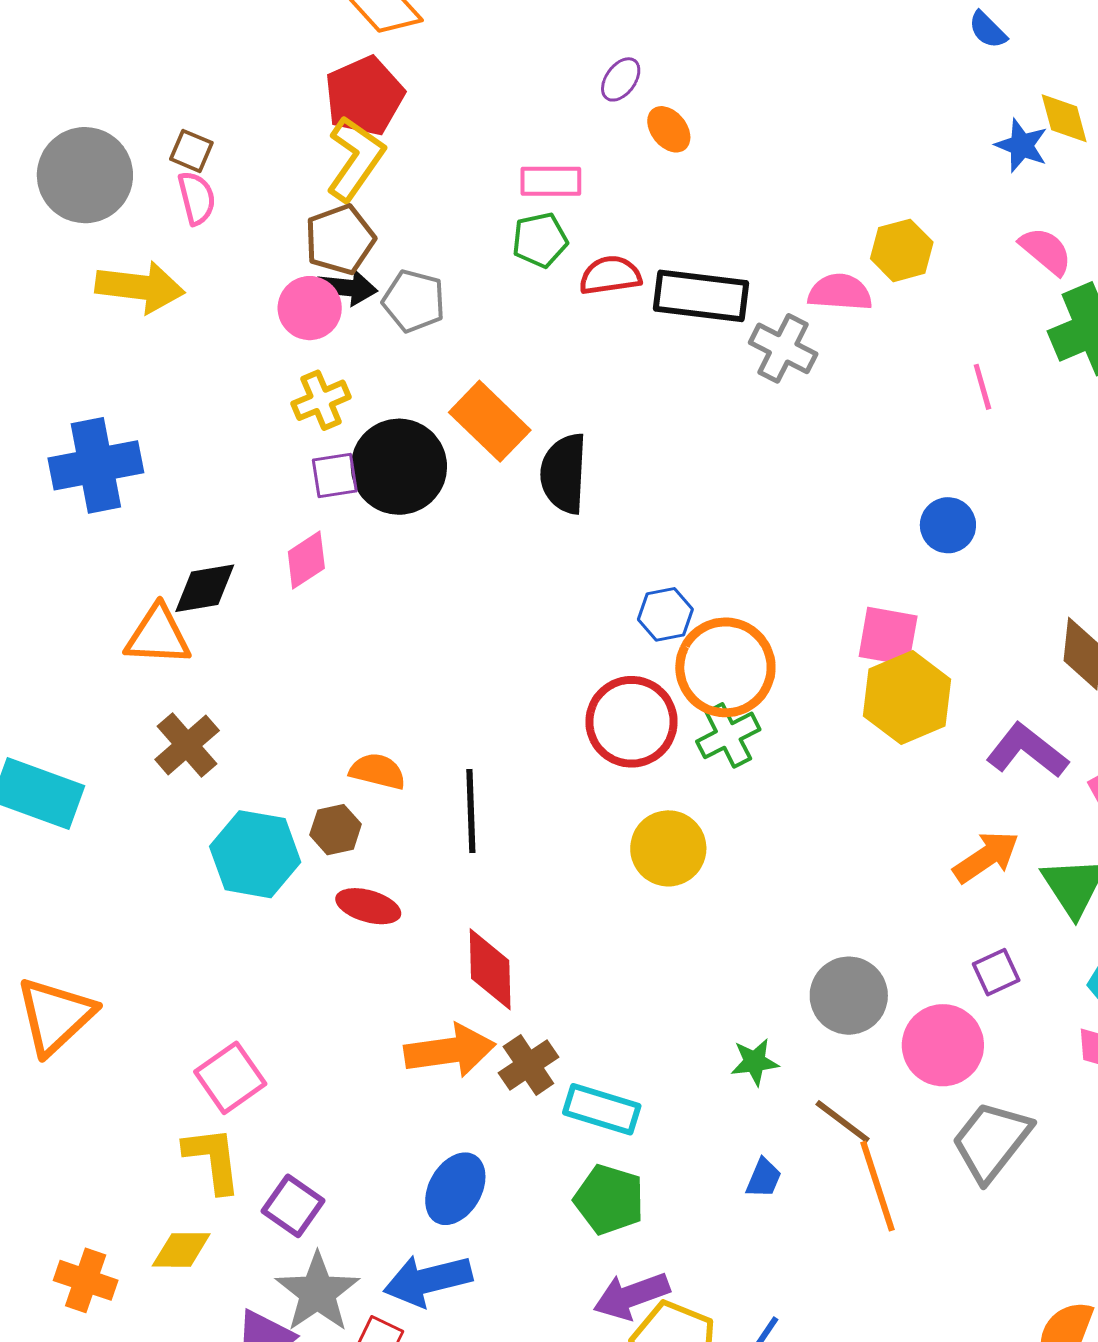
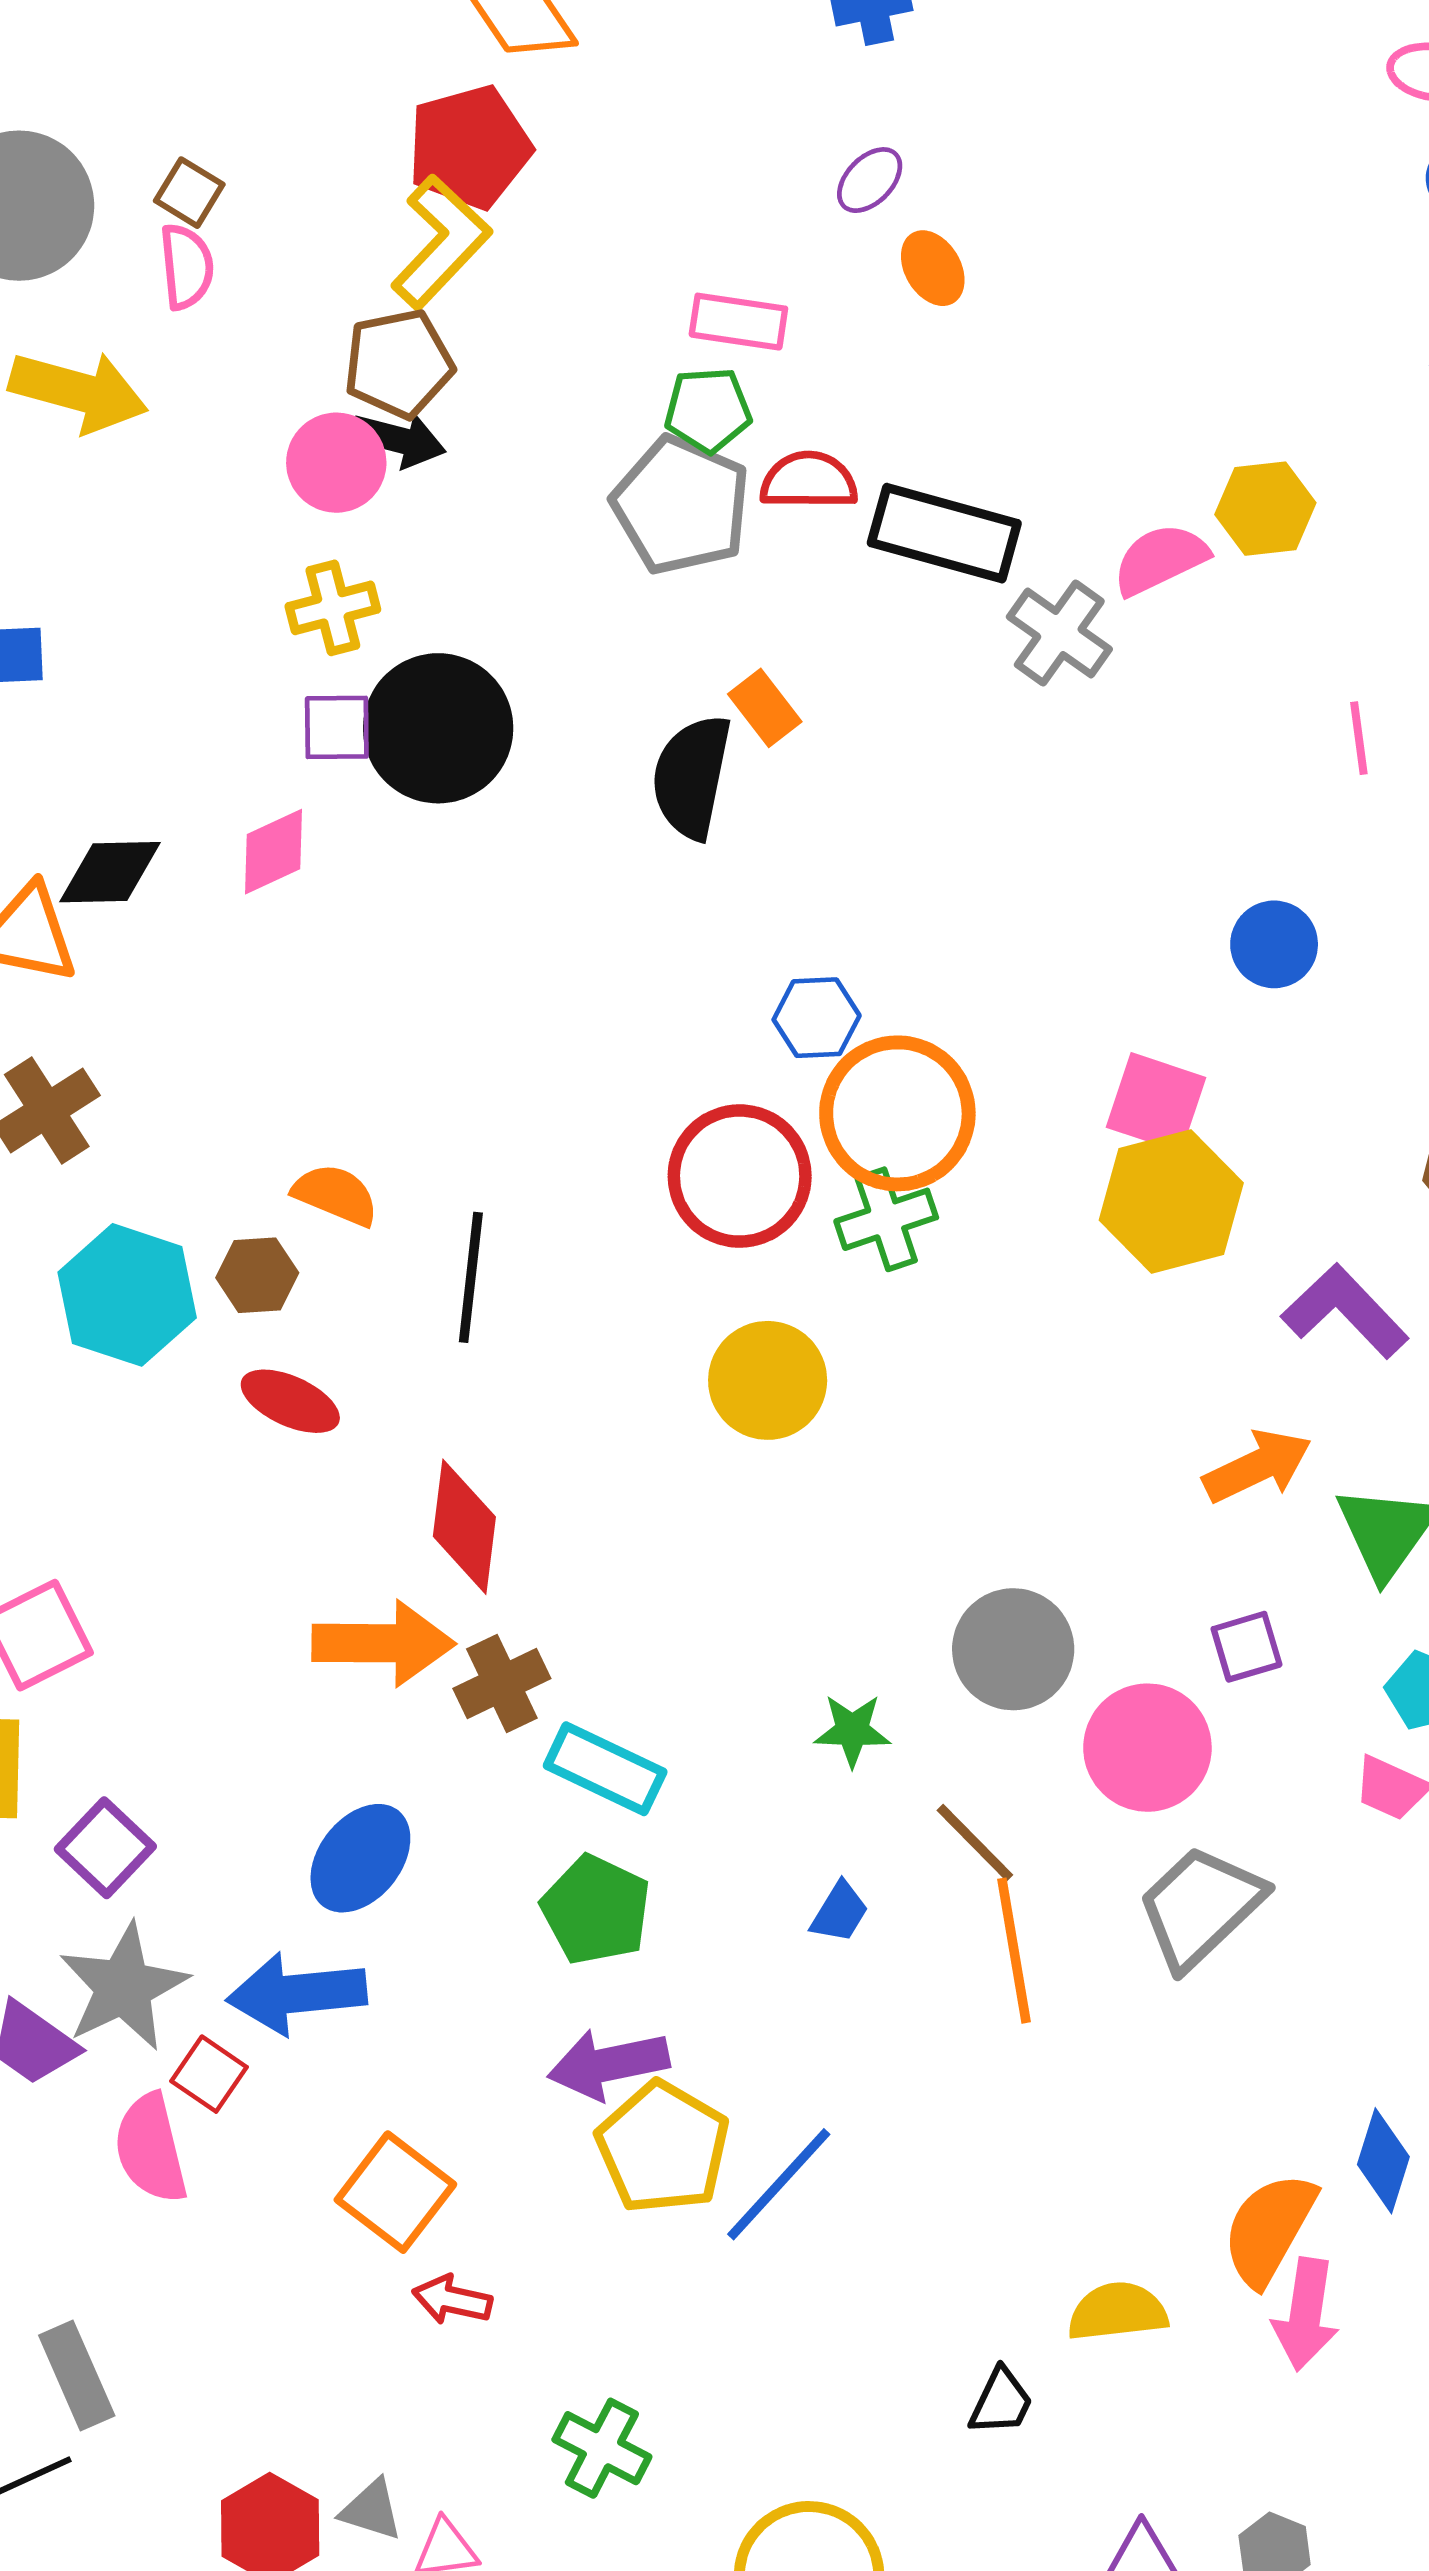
pink semicircle: (840, 292) -> (1160, 559), turned -38
gray pentagon: (414, 301) -> (681, 505), moved, size x1.4
orange rectangle: (490, 421) -> (765, 708), moved, size x0.6

